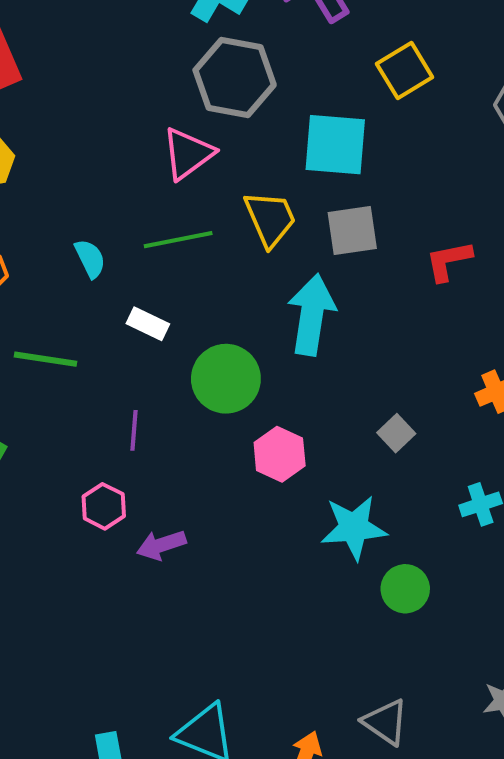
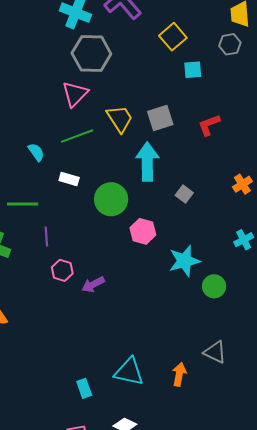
cyan square: (335, 145) -> (193, 70), moved, size x0.6
purple line: (134, 430) -> (46, 237), moved
gray square: (396, 433) -> (184, 194), moved

